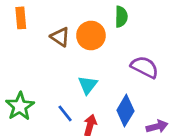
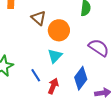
orange circle: (91, 36) -> (59, 30), moved

